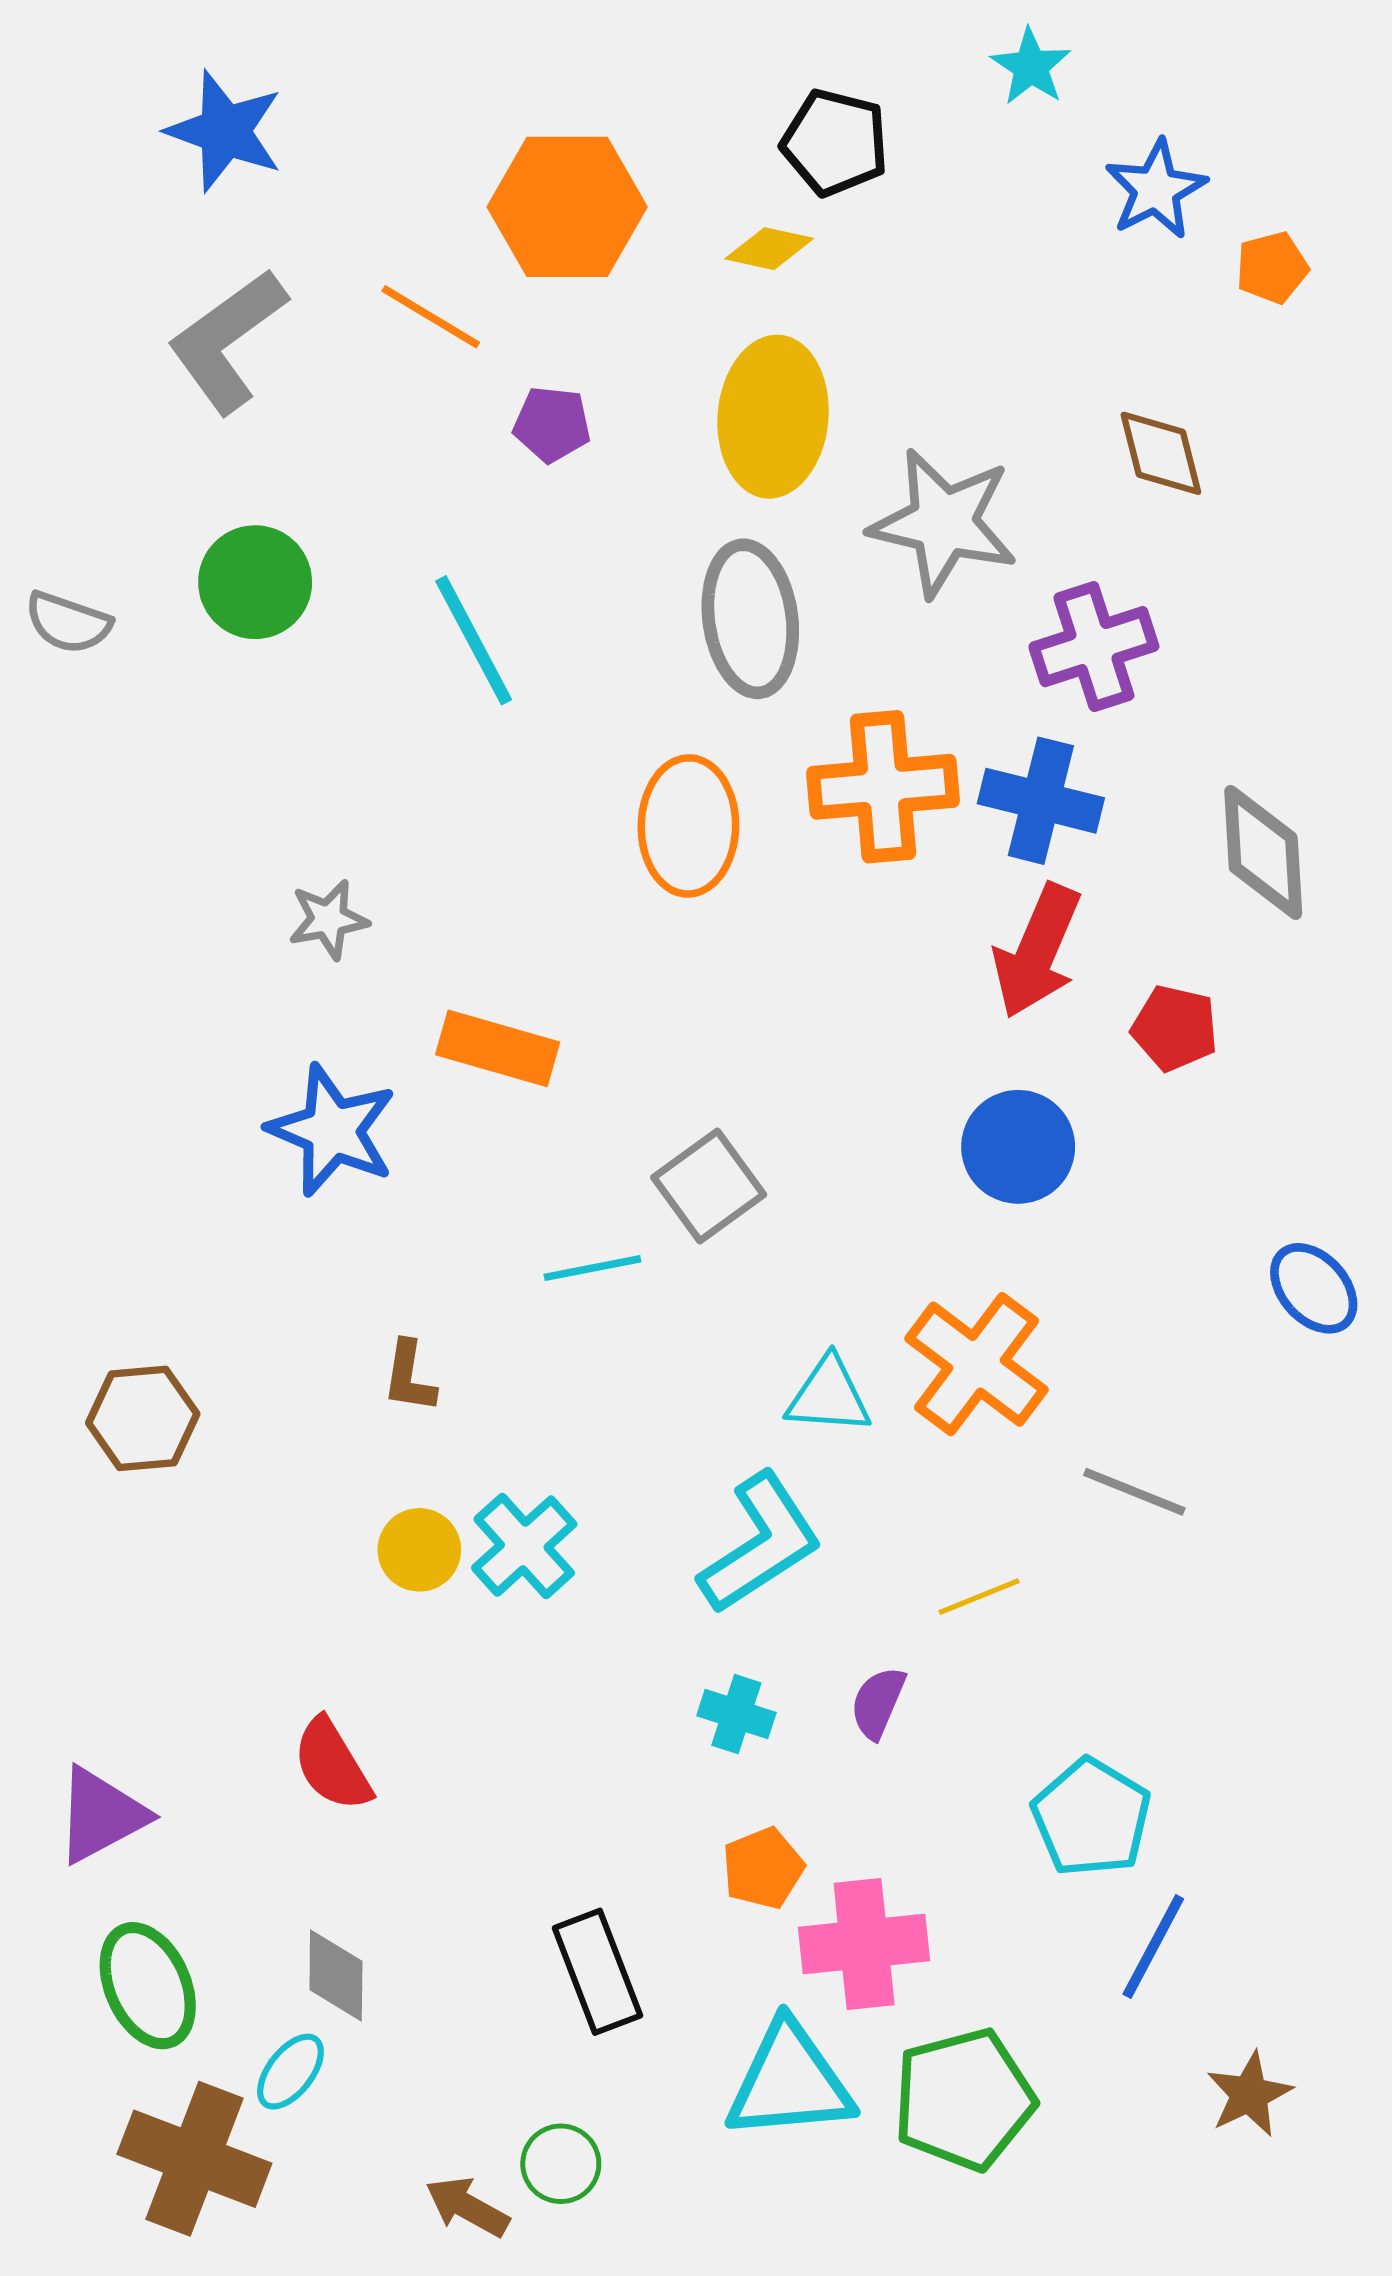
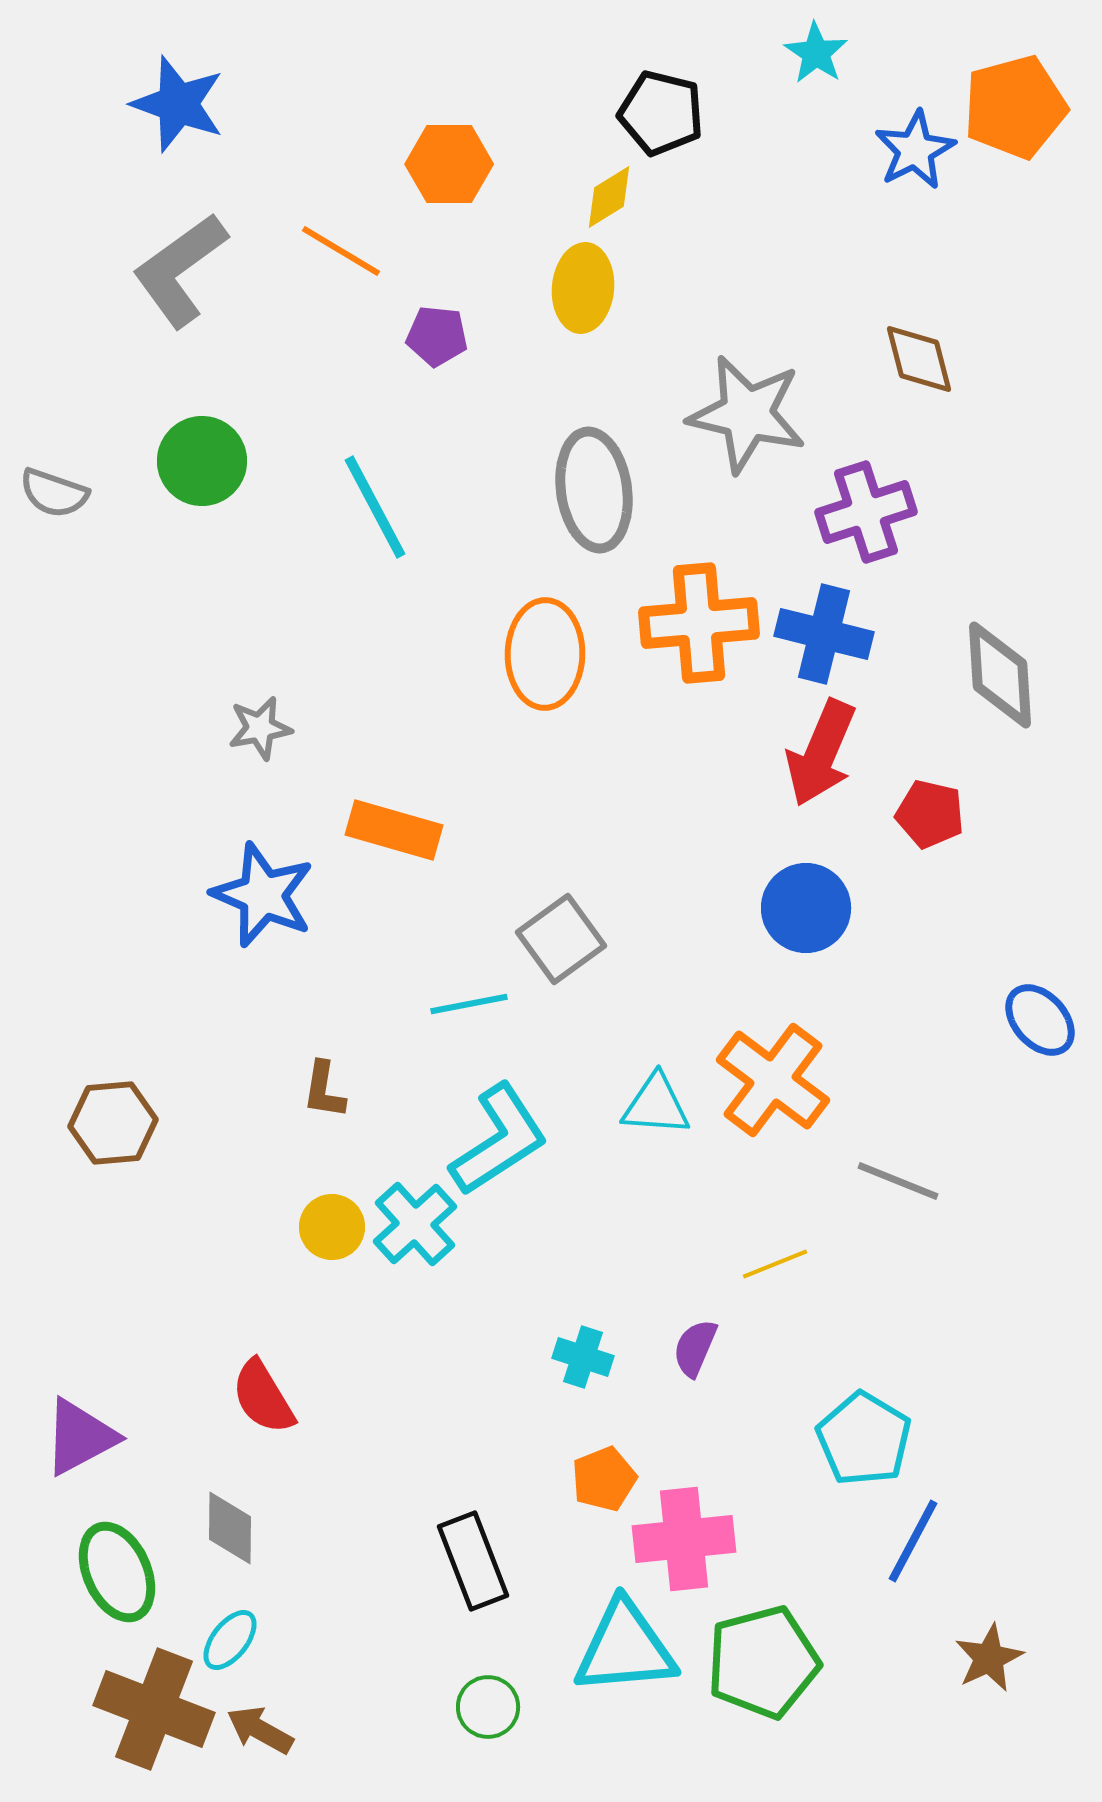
orange hexagon: (567, 207) -> (449, 164), size x0.7
yellow diamond: (769, 249) -> (609, 197), turned -44
orange pentagon: (1272, 268) -> (1015, 107), moved, size x1.8
yellow ellipse: (773, 417) -> (583, 288), moved, size x0.7
cyan L-shape: (760, 1544) -> (499, 1140), moved
gray diamond: (336, 1976) -> (230, 1528), moved
green circle: (561, 2164) -> (488, 1707), moved
brown arrow: (467, 2207) -> (260, 1730), moved

